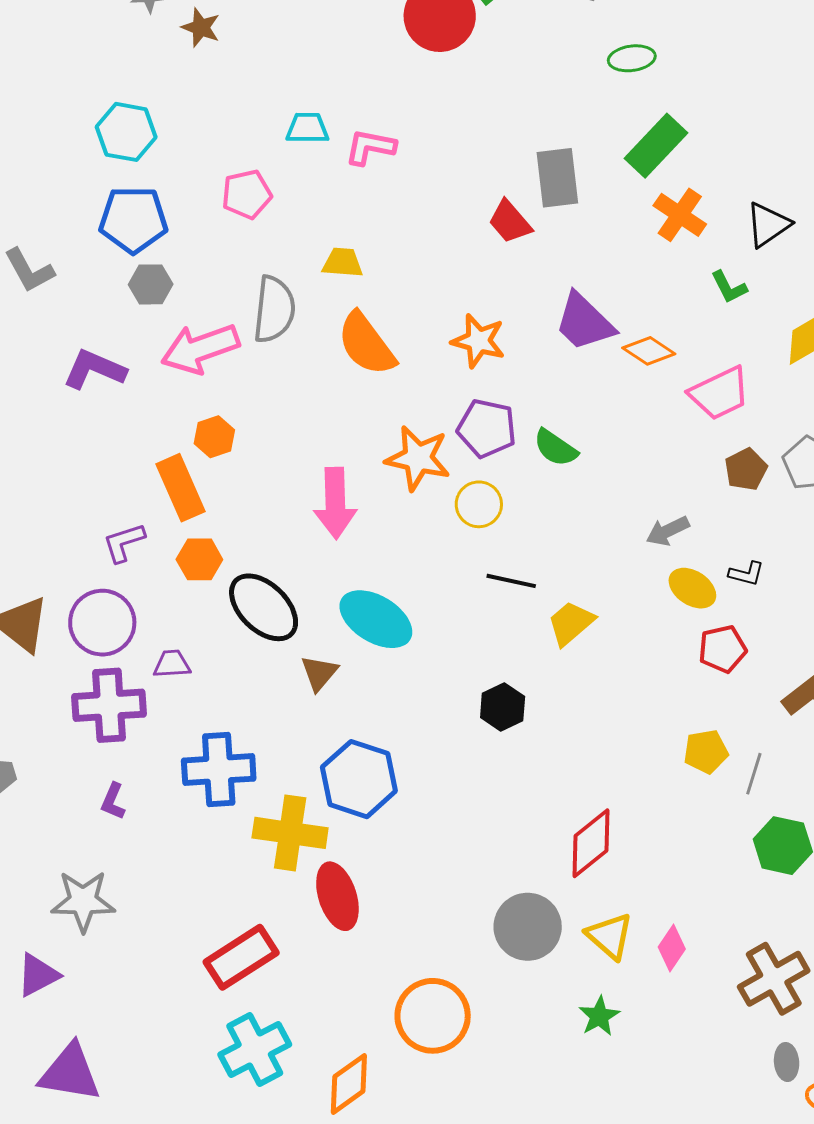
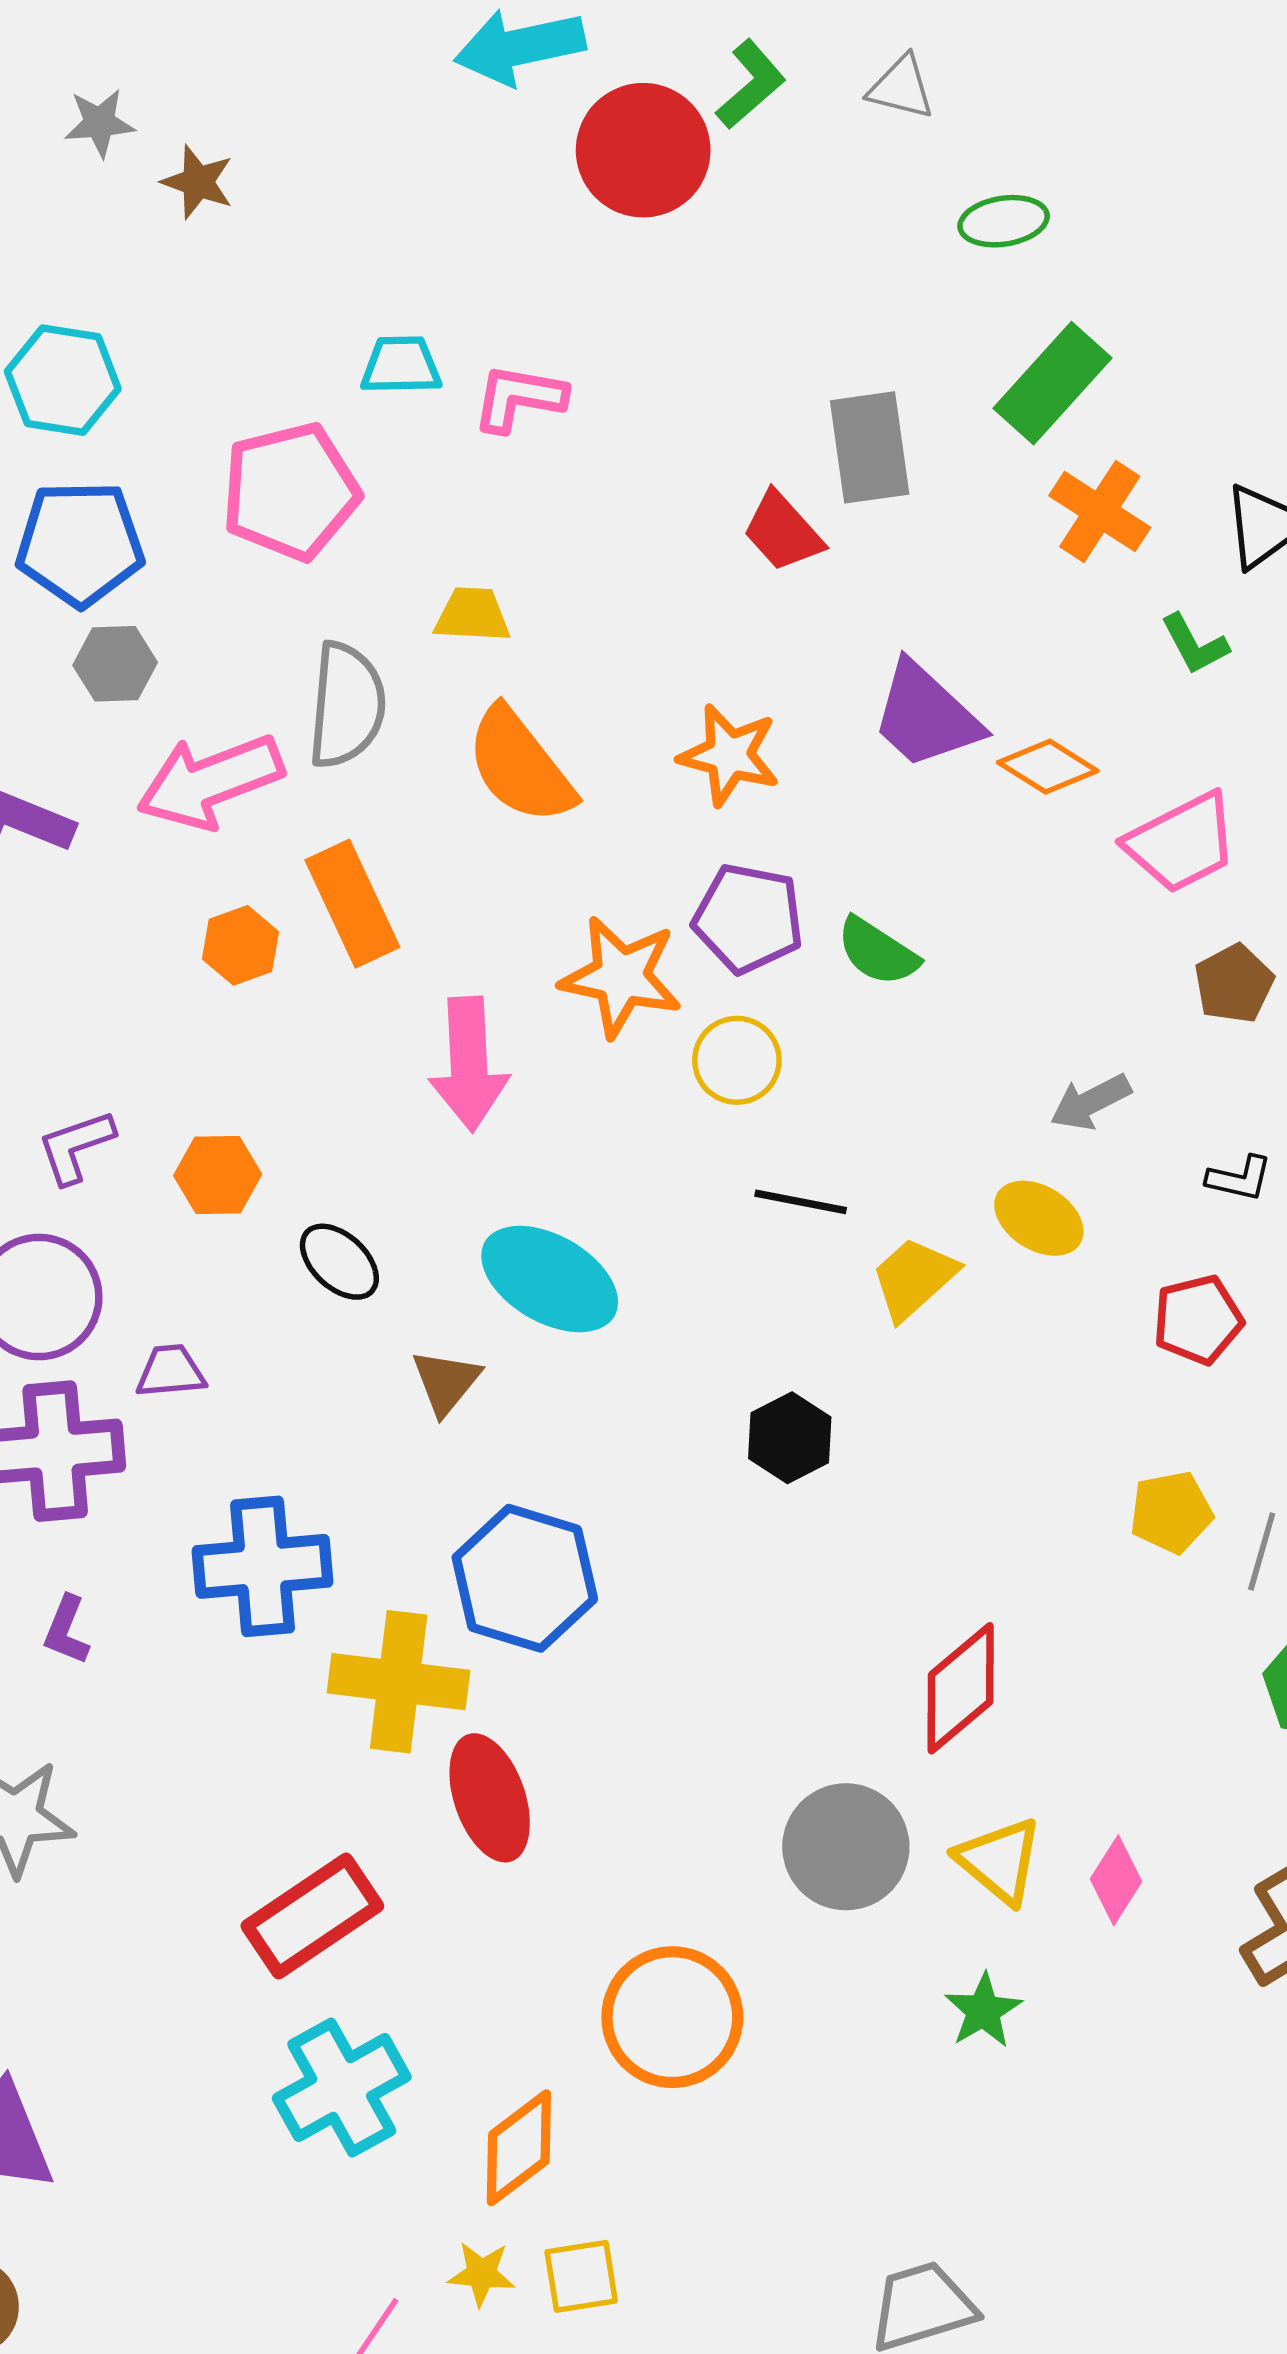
pink pentagon: (247, 194) -> (290, 491), size x1.5
orange rectangle: (180, 488) -> (352, 904), moved
yellow ellipse: (692, 588) -> (1039, 1218), moved
black ellipse: (264, 607) -> (339, 1262), size x0.6

